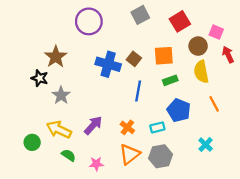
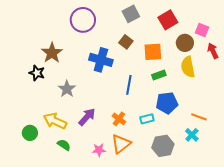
brown square: (134, 59) -> (126, 42), moved
gray star: (61, 95) -> (67, 89), moved
orange line: (214, 104) -> (199, 117), moved, turned -42
blue pentagon: (179, 110) -> (167, 103), turned -30
gray hexagon: (161, 156) -> (163, 146), moved
pink star: (96, 164) -> (99, 150), moved

